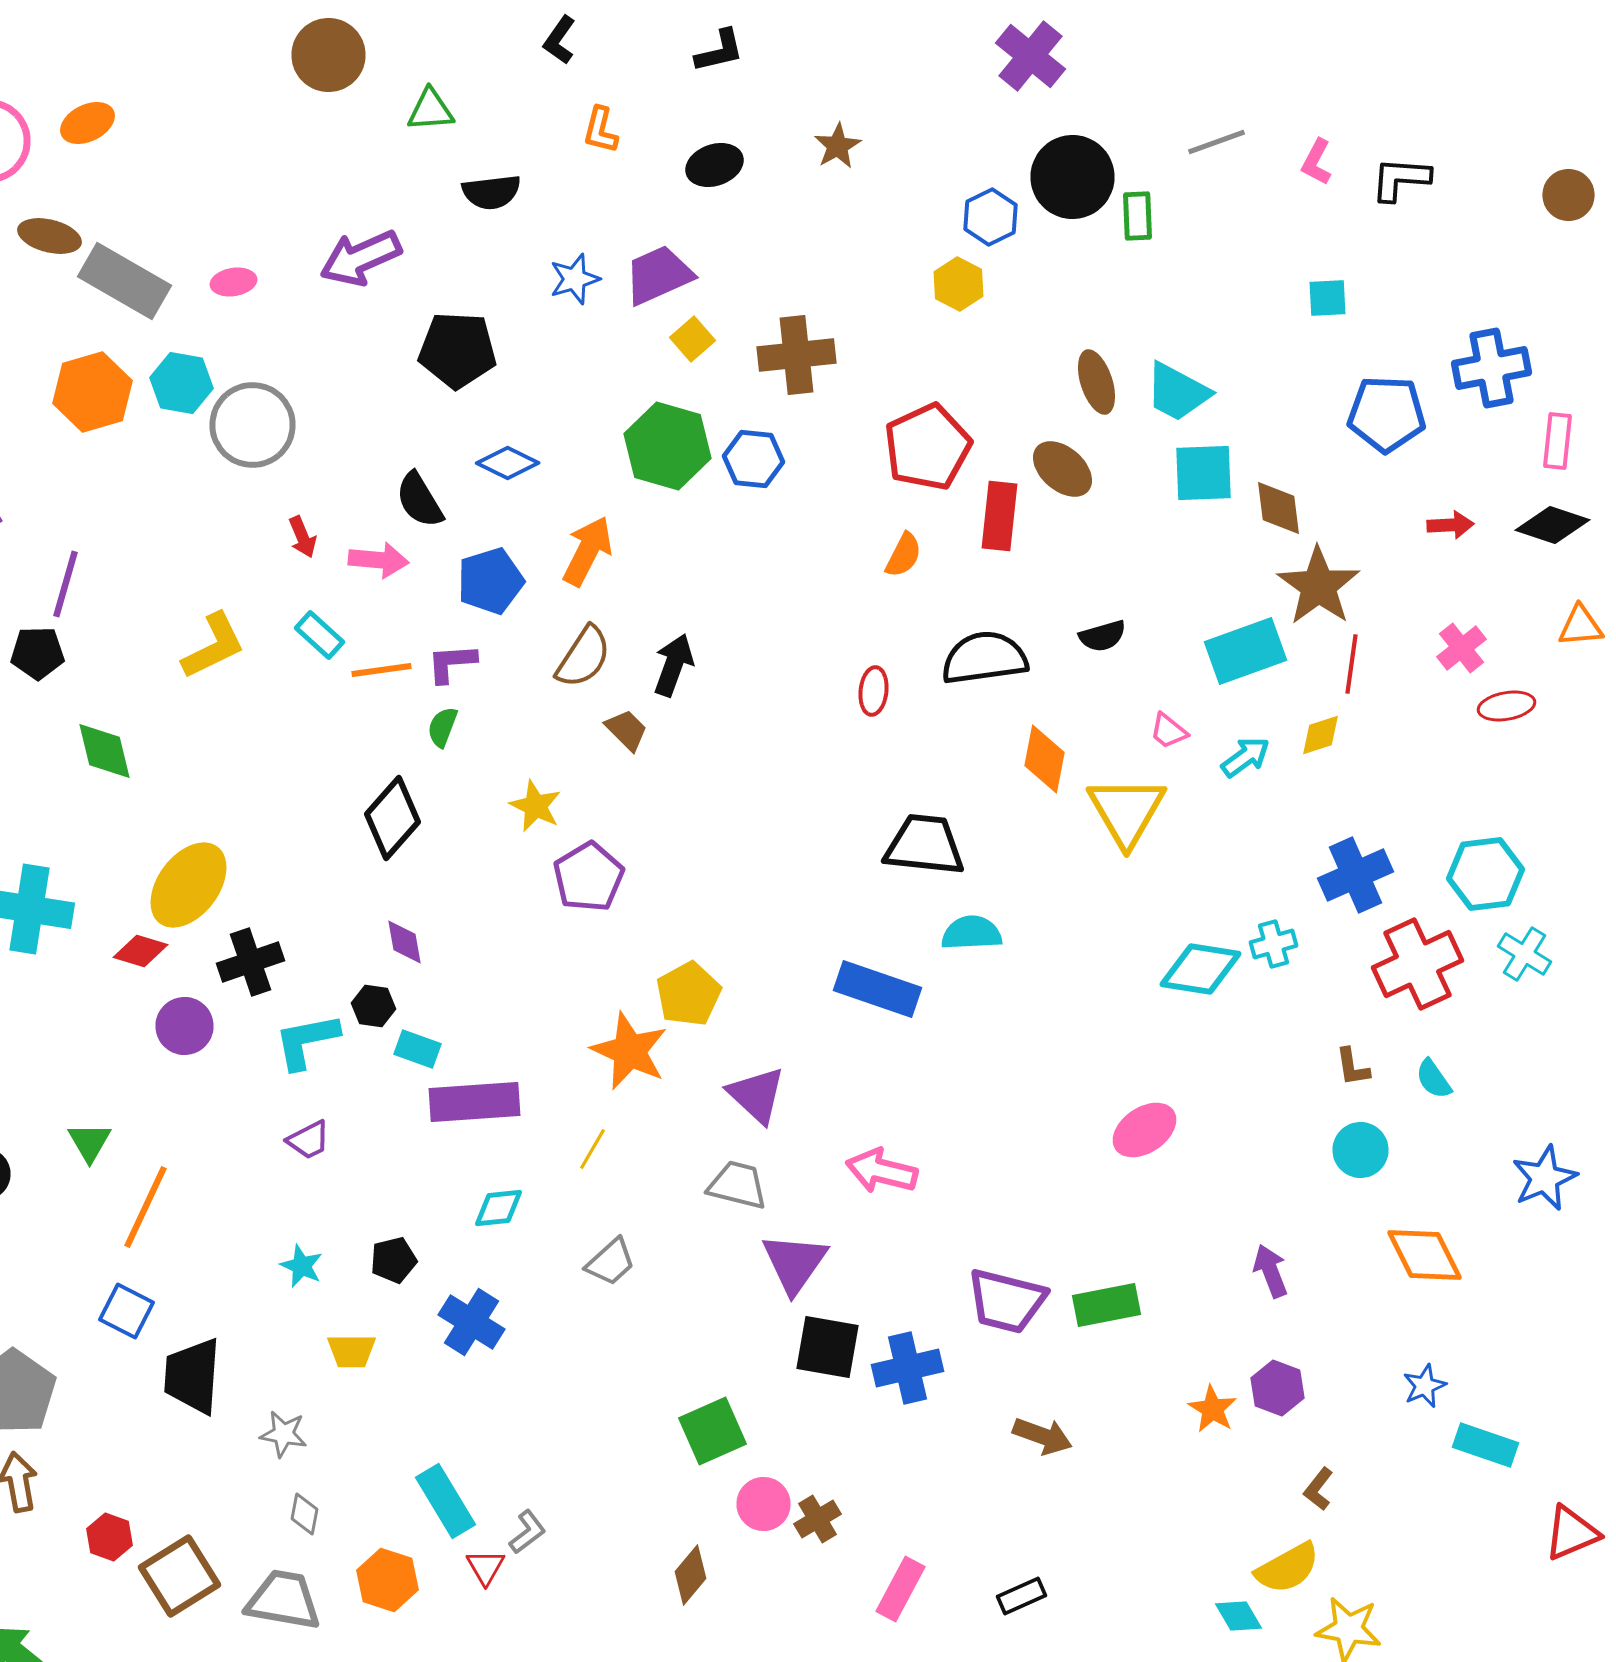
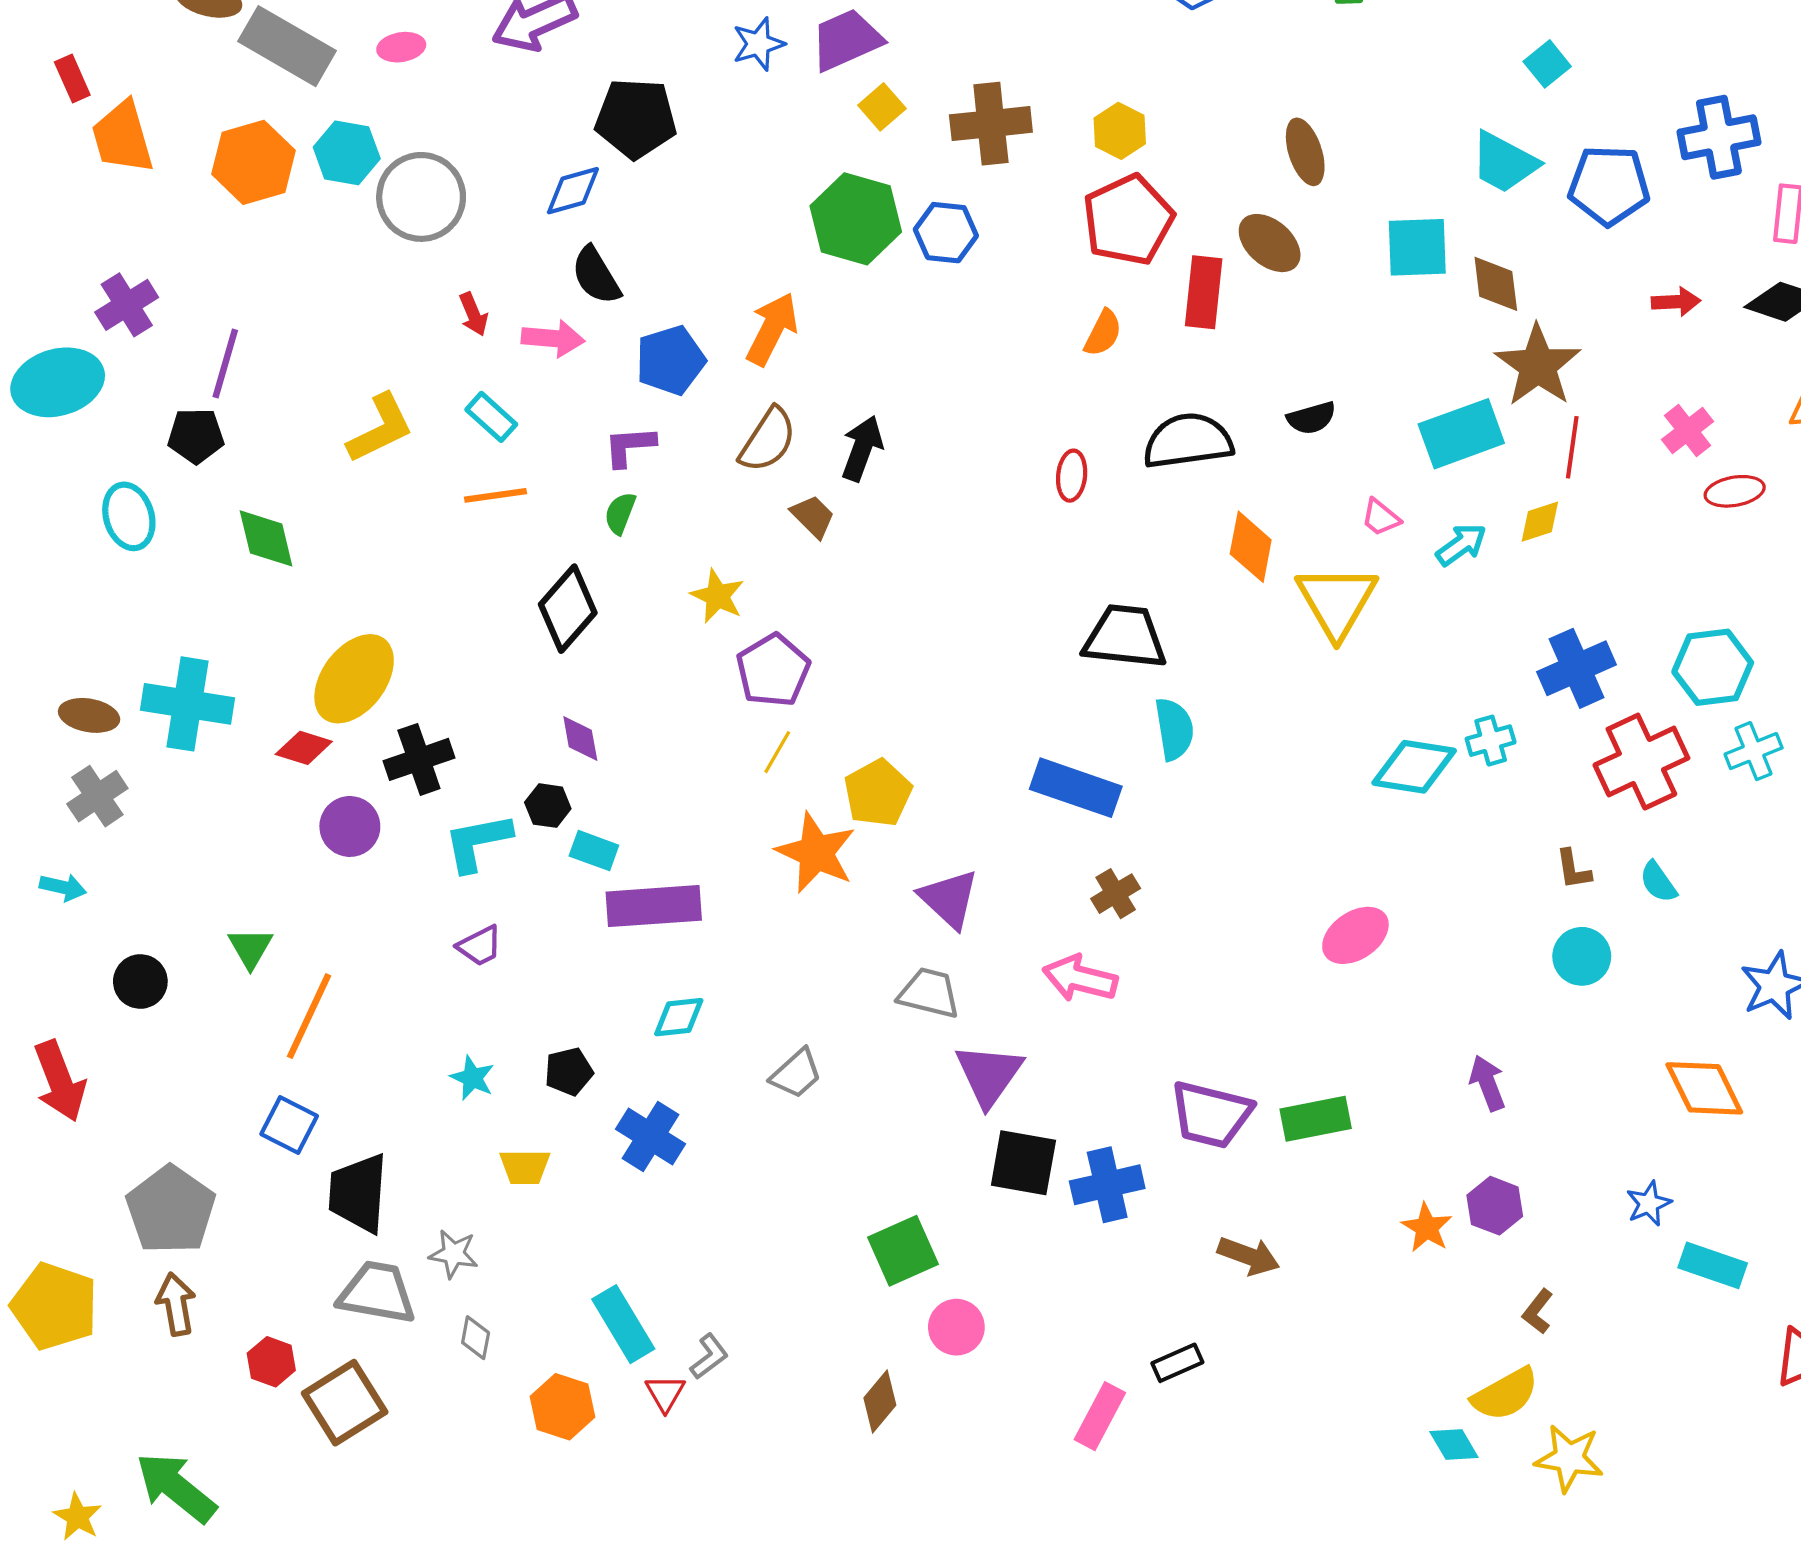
yellow hexagon: (958, 284) -> (1120, 131), moved
cyan square: (1328, 298) -> (1547, 64), turned -36
cyan trapezoid: (1178, 392) -> (1504, 162), moved
blue diamond: (508, 463) -> (573, 191), moved, turned -42
orange line: (382, 670) -> (495, 495), moved
cyan semicircle: (972, 933) -> (1174, 729), turned 84
cyan cross: (1524, 954) -> (1754, 751), turned 36
yellow line: (592, 1149) -> (777, 752), moved
orange diamond: (1424, 1255) -> (1704, 1088), moved
brown cross: (818, 1519) -> (1116, 894), moved
black rectangle: (1022, 1596) -> (1177, 1363), moved
gray trapezoid: (284, 1600) -> (377, 1293), moved

